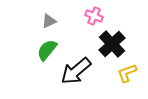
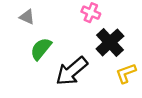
gray triangle: (49, 21) -> (27, 17), moved, turned 49

